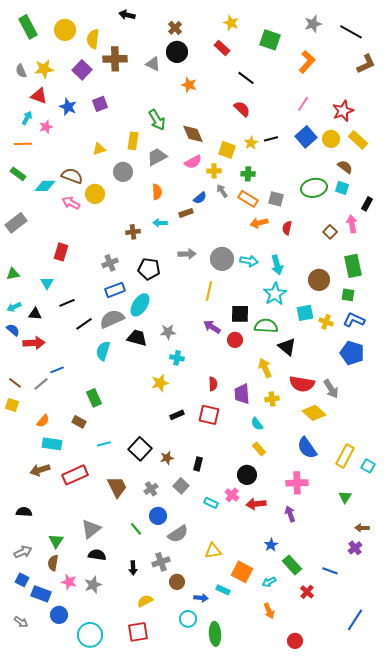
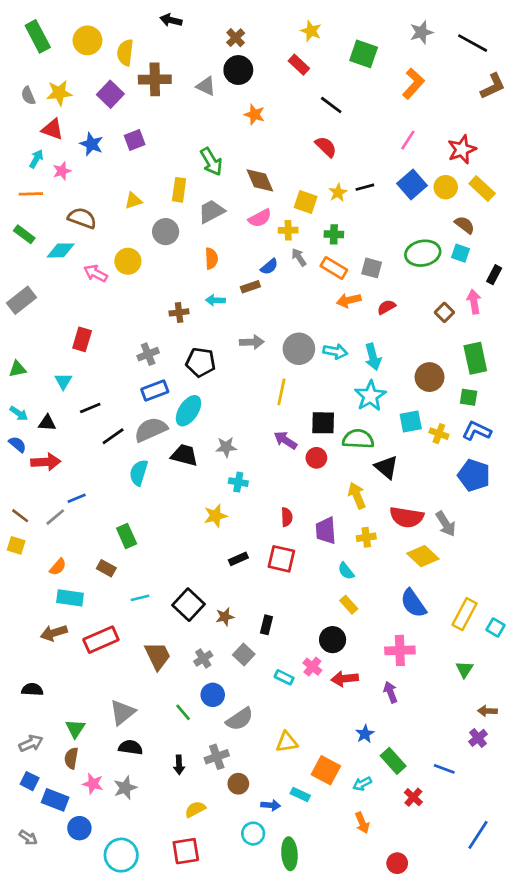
brown semicircle: (72, 176) -> (82, 218), moved
red semicircle: (287, 228) -> (386, 307), turned 48
cyan arrow: (14, 307) -> (19, 413), turned -120

